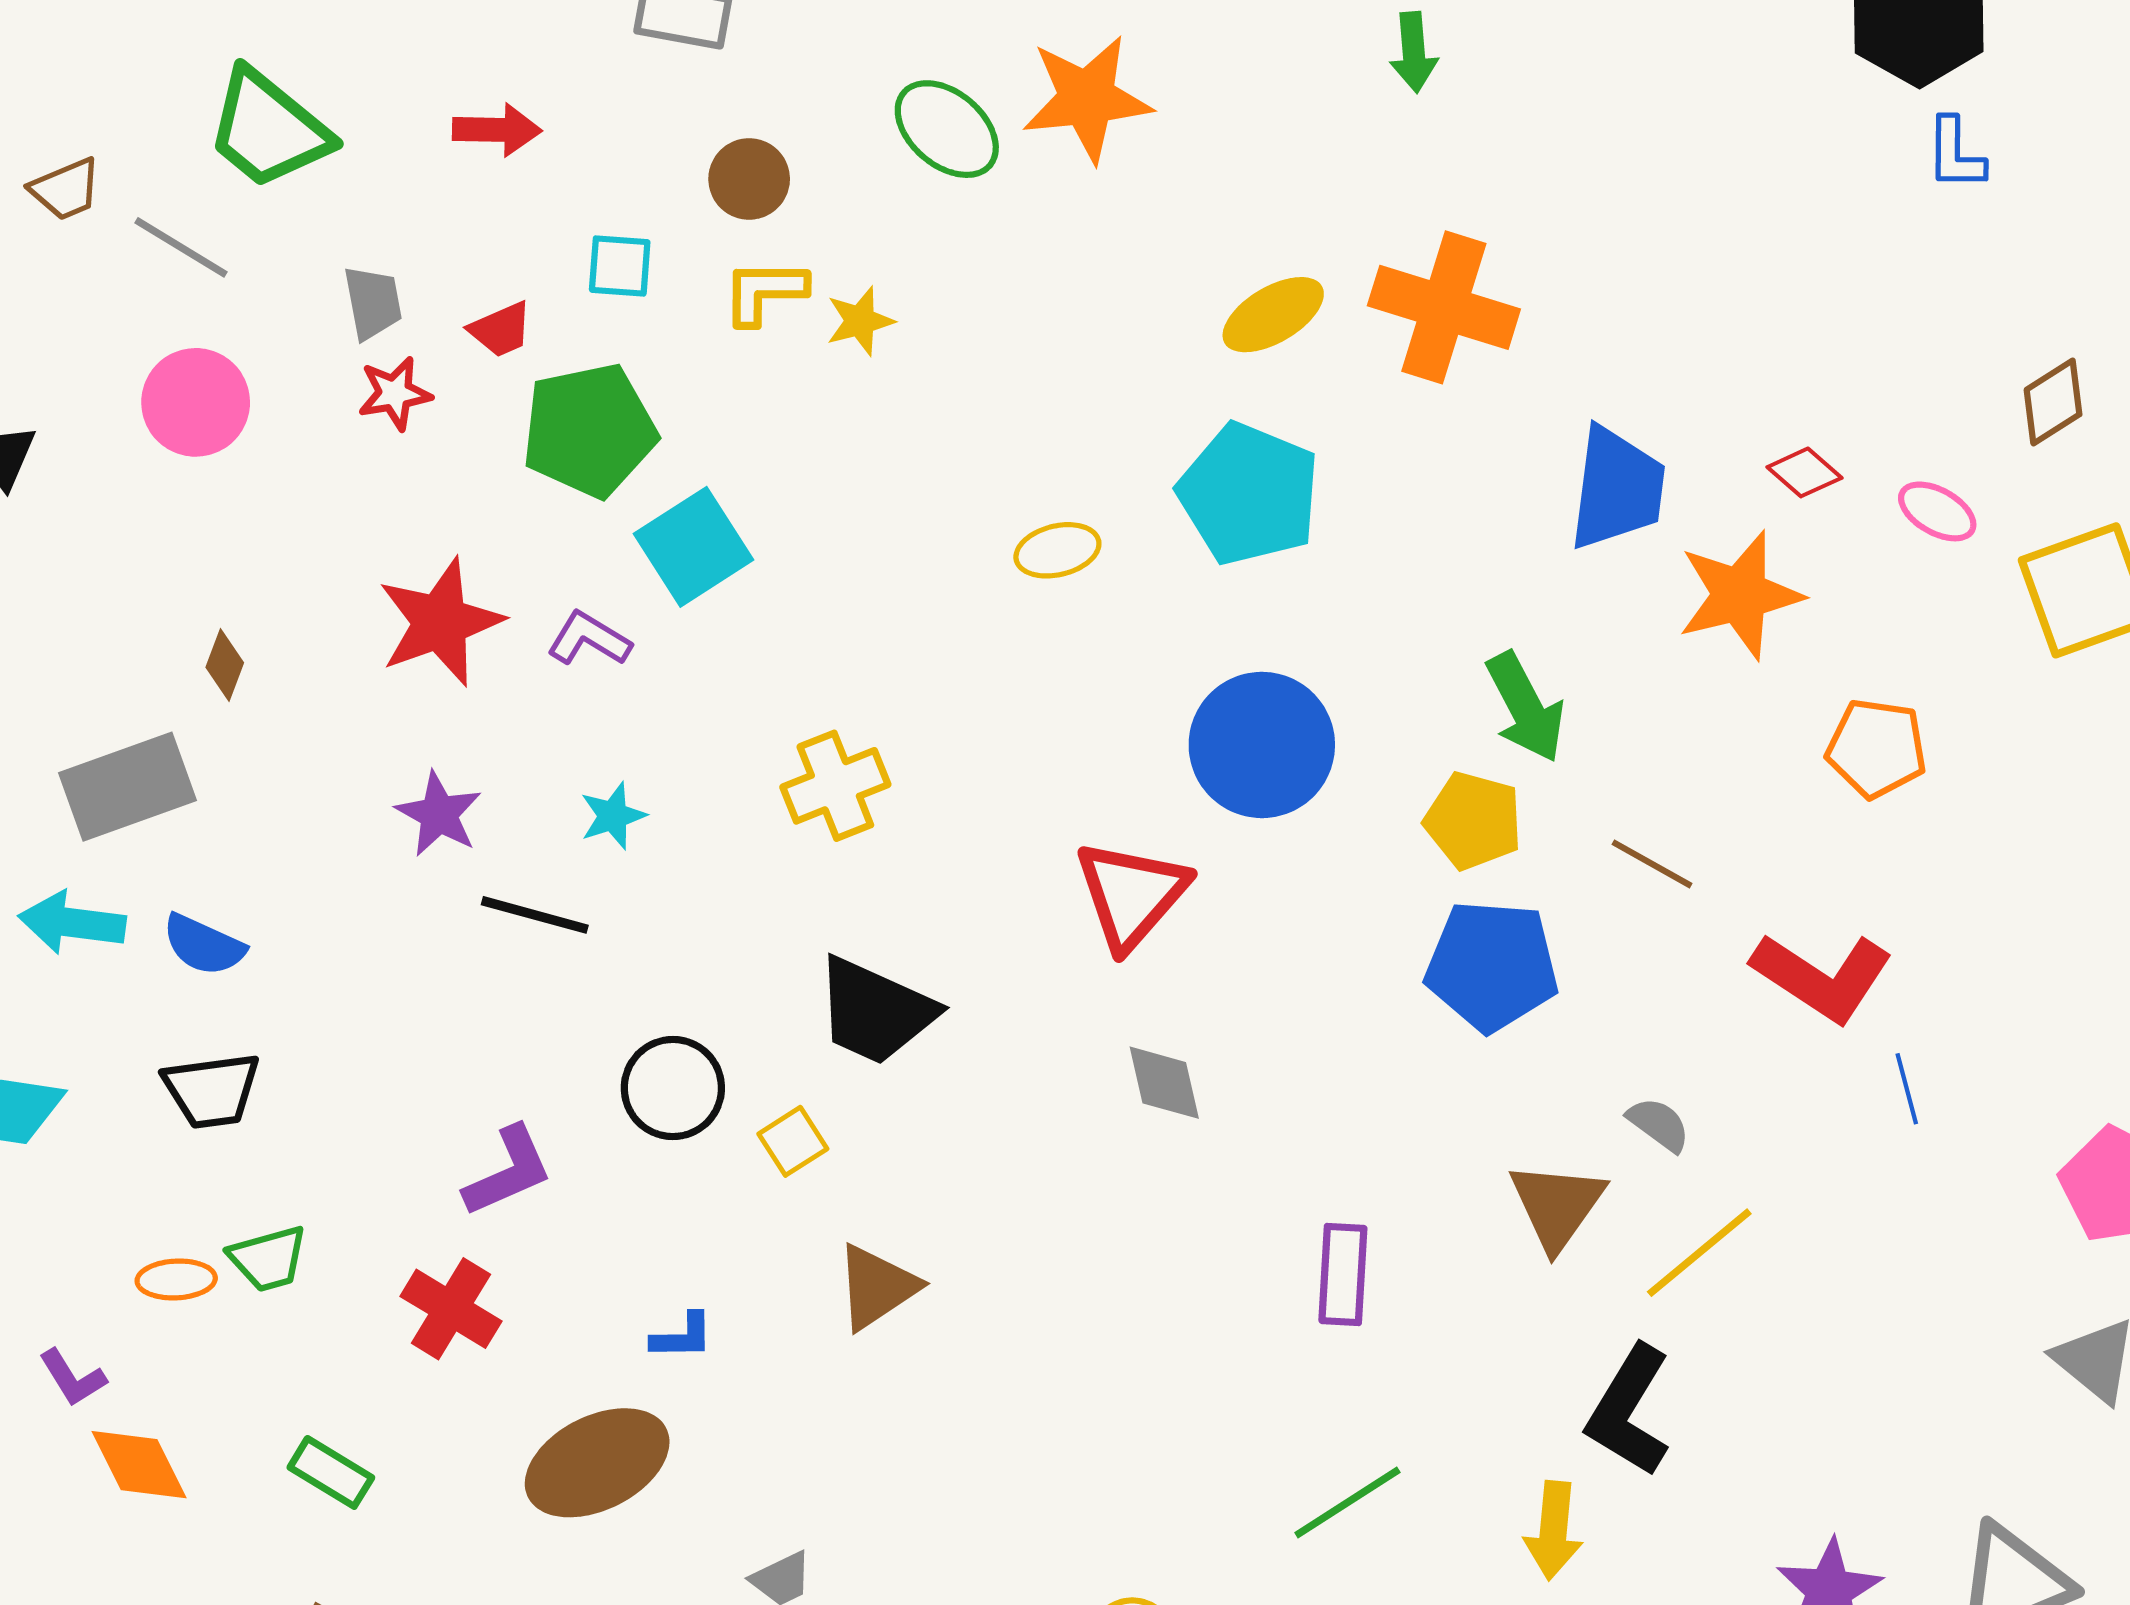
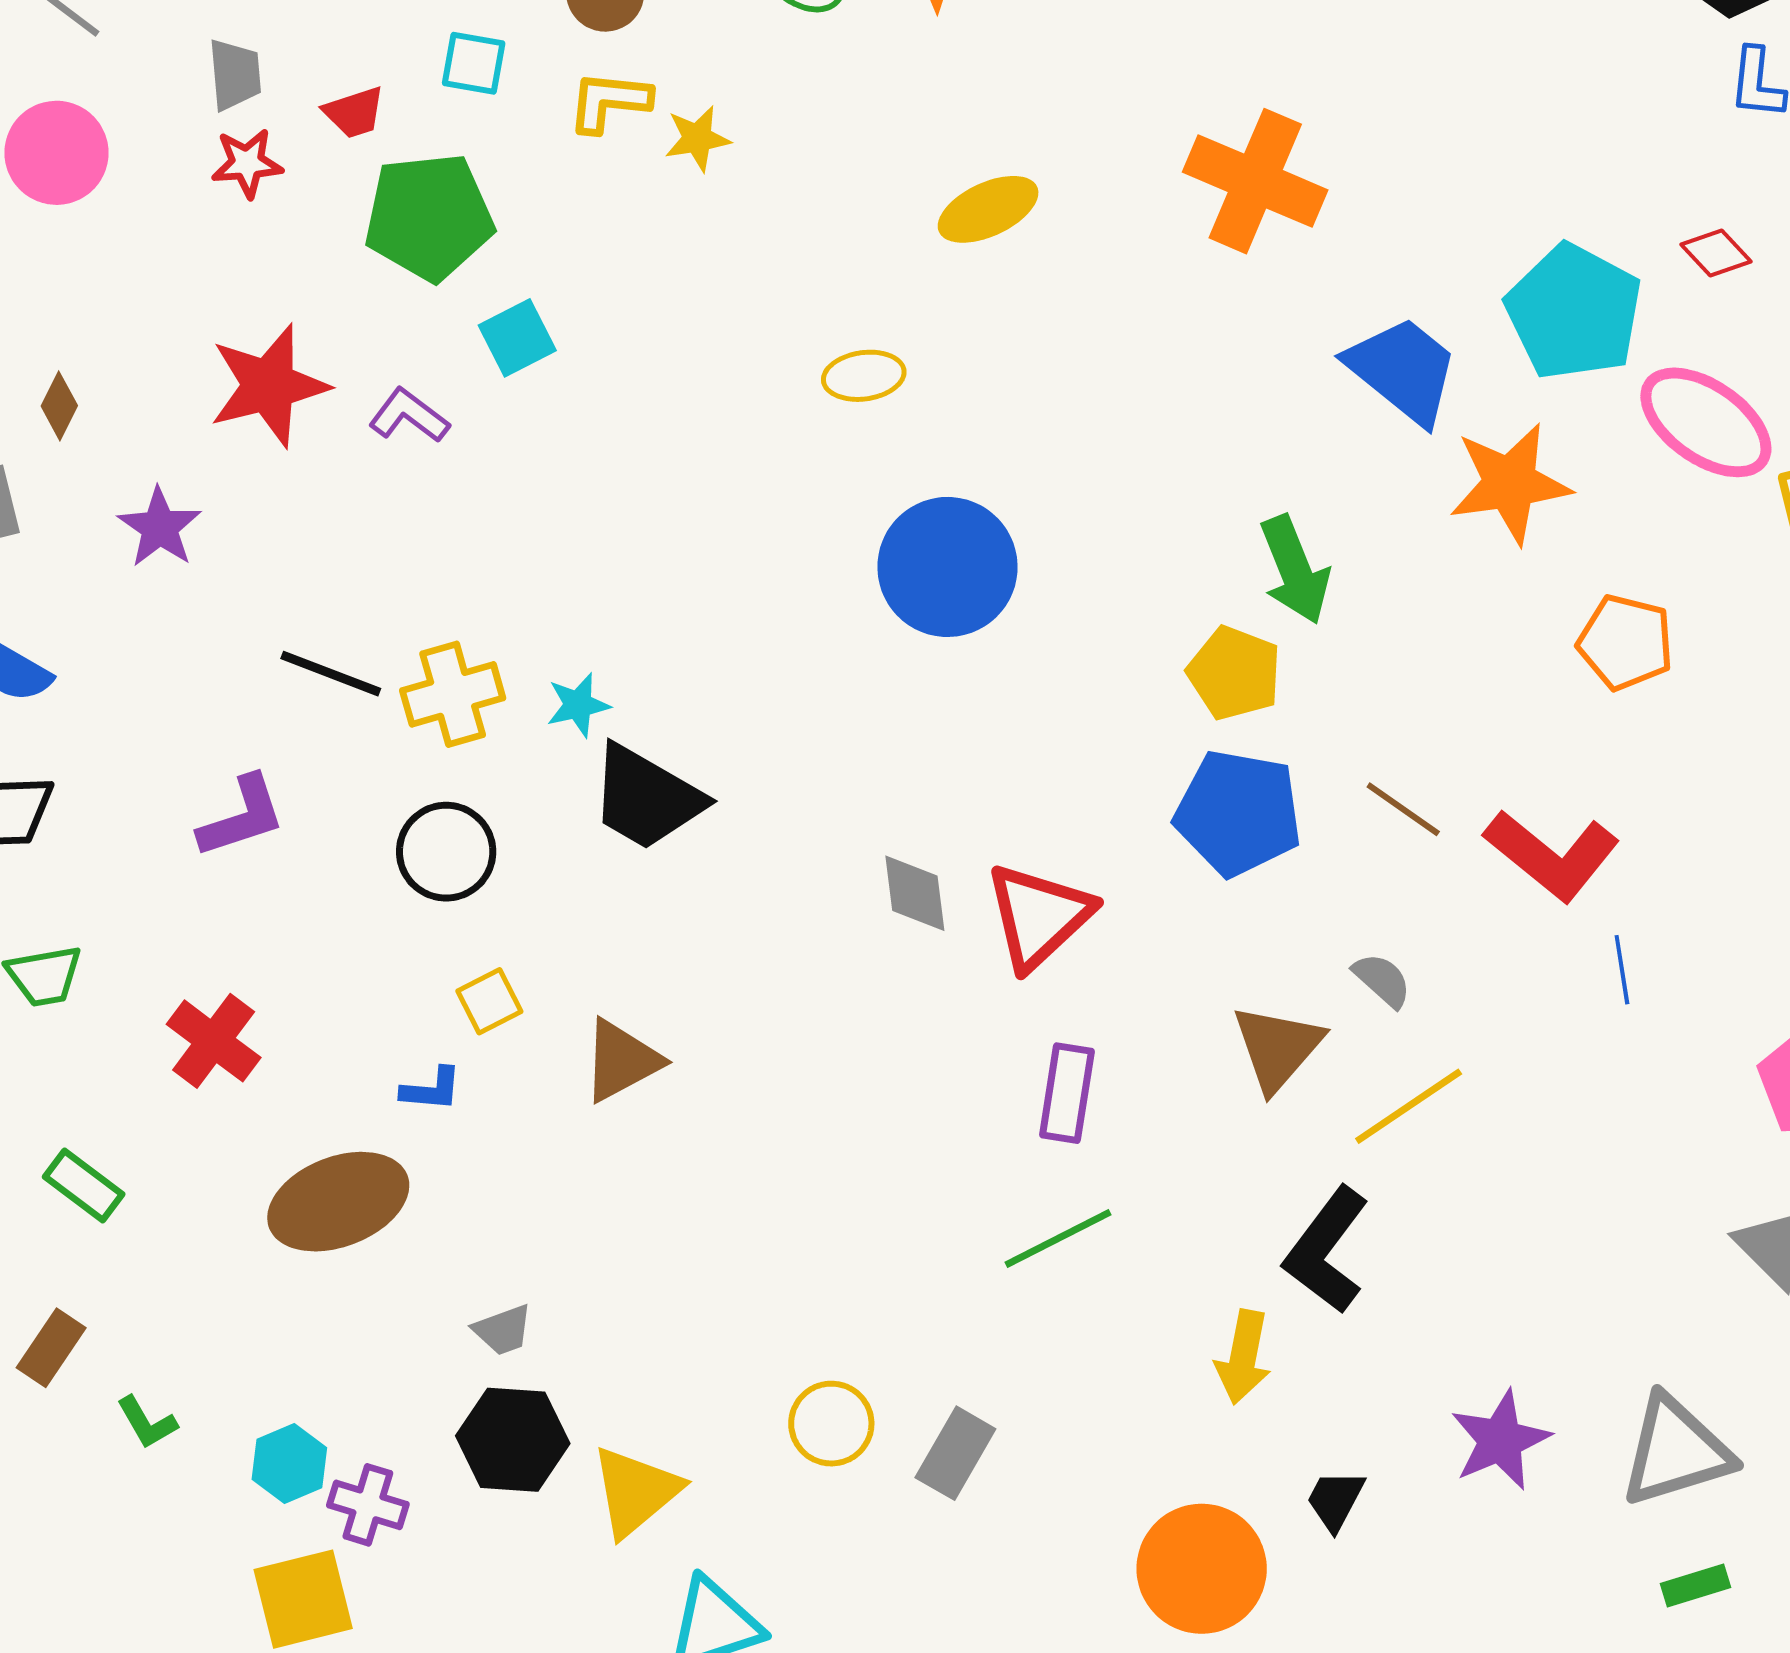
yellow ellipse: (1273, 315) -> (988, 209), moved
red diamond: (1804, 472) -> (1716, 253), moved
blue trapezoid: (1617, 488) -> (1403, 370), turned -64
cyan pentagon: (1249, 494) -> (1574, 312), moved
pink ellipse: (1937, 511) -> (1706, 422), size x1.8
cyan square: (693, 547) -> (517, 338), size x0.7
blue circle: (1262, 745) -> (947, 567), moved
yellow cross: (835, 786) -> (453, 694), moved
purple star: (439, 814) -> (160, 527), moved
cyan star: (613, 816) -> (578, 705), moved
brown line: (1652, 864) -> (1403, 809), moved
red triangle: (1131, 894) -> (1039, 916), moved
yellow square: (793, 1141) -> (489, 1001), moved
purple L-shape: (508, 1171) -> (242, 817), moved
green line: (1347, 1503) -> (1058, 1239), moved

